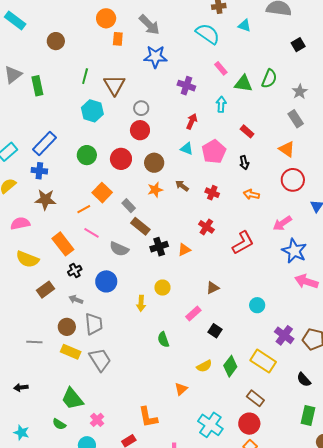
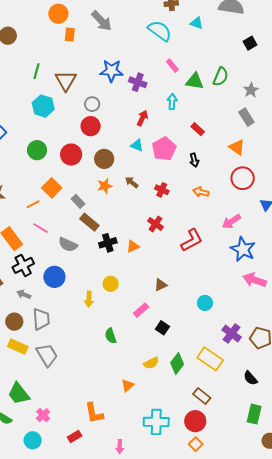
blue star: (155, 57) -> (111, 71), moved
black cross: (75, 271) -> (23, 265), size x1.5
cyan cross: (210, 425) -> (156, 422), turned -35

